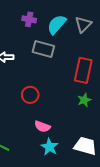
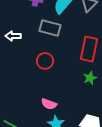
red circle: (30, 95) -> (45, 61), moved

